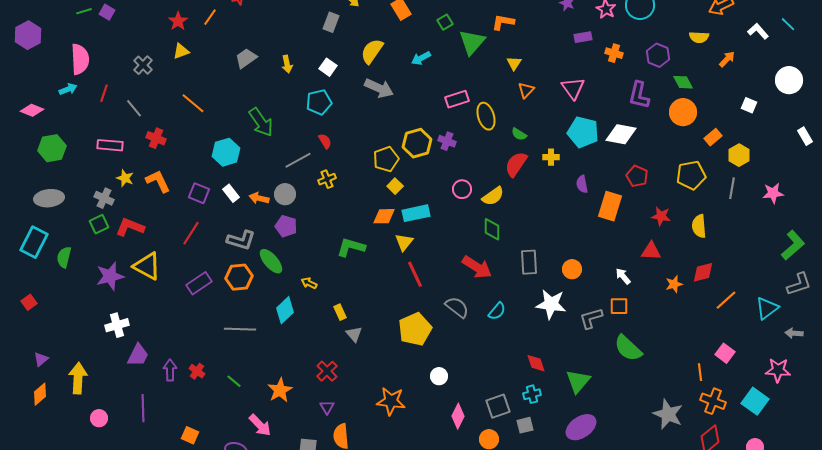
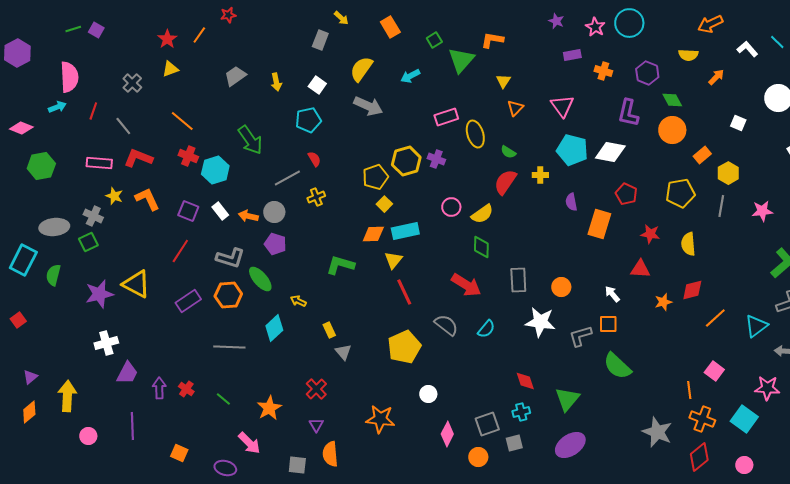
red cross: (156, 138) -> (188, 156), moved
gray ellipse: (49, 198) -> (54, 227), moved
red L-shape: (130, 227) -> (138, 158), moved

